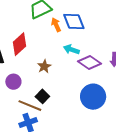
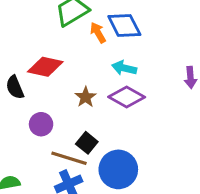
red diamond: (20, 44) -> (45, 67), turned 60
purple diamond: (89, 63) -> (127, 97), moved
blue circle: (93, 97) -> (118, 169), moved

